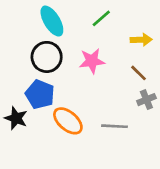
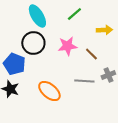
brown line: (138, 73) -> (91, 54), moved
blue pentagon: (40, 94) -> (14, 64), moved
gray line: (115, 126) -> (84, 81), moved

